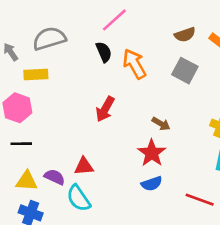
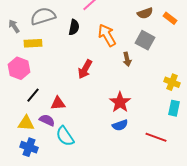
black semicircle: (104, 52) -> (74, 27), moved, turned 35
brown arrow: (161, 124) -> (127, 59), moved, turned 48
black line: (21, 144) -> (33, 95), moved, turned -49
red triangle: (84, 166) -> (58, 103), moved

